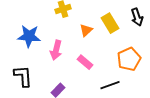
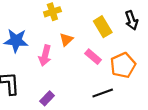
orange triangle: (86, 30) -> (66, 40), moved
pink rectangle: (85, 62) -> (93, 57), moved

